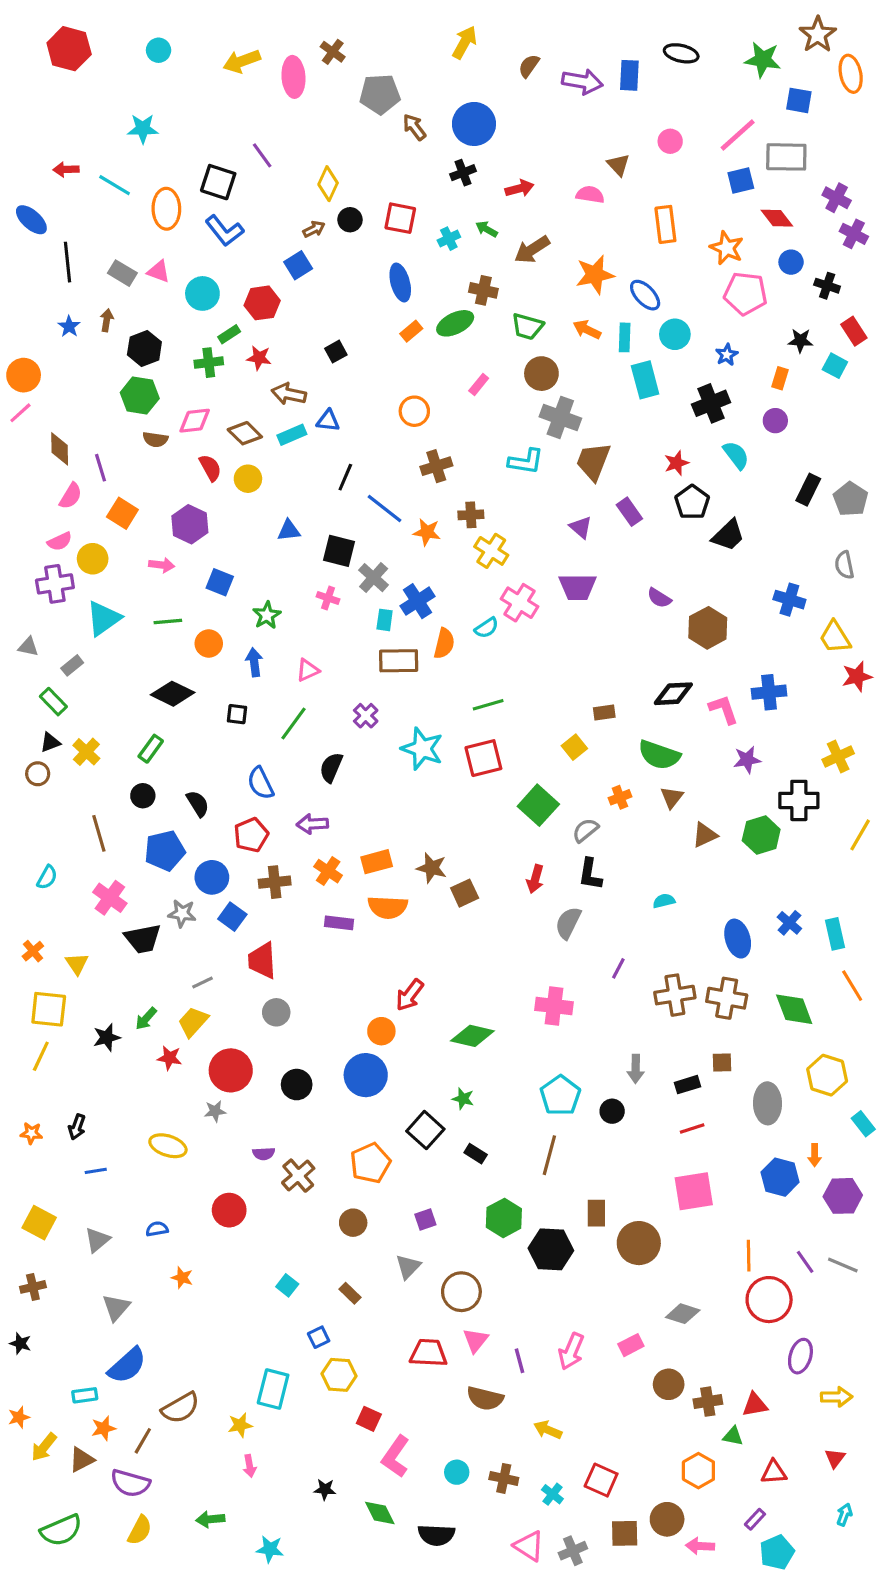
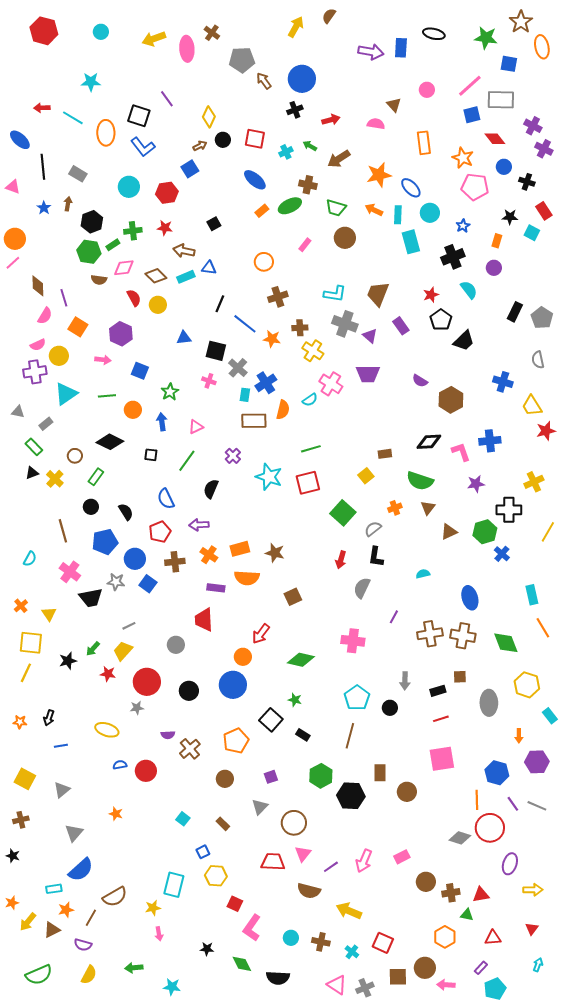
brown semicircle: (529, 66) -> (329, 16), moved
pink triangle: (159, 272) -> (13, 187), moved
blue ellipse: (400, 283) -> (255, 180), turned -35
green rectangle: (229, 334) -> (113, 245), moved
gray cross: (560, 417) -> (345, 324), moved
brown circle: (38, 774) -> (75, 456), moved
brown square: (465, 893) -> (293, 597), moved
blue cross: (789, 923) -> (502, 554), moved
red trapezoid: (262, 961) -> (204, 620), moved
blue hexagon: (780, 1177) -> (497, 773), moved
blue semicircle: (157, 1229) -> (120, 765), moved
brown circle: (639, 1243) -> (407, 792), size x0.7
gray diamond: (683, 1314) -> (460, 838), moved
purple line: (520, 1361) -> (331, 867), turned 70
yellow arrow: (548, 1430) -> (349, 911), size x1.4
purple semicircle: (130, 1483) -> (83, 945), size x0.7

